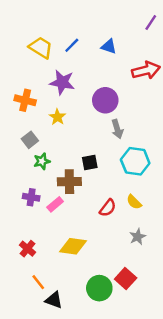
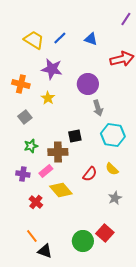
green star: (42, 161) -> (31, 146), moved
purple cross: (31, 197) -> (23, 174), moved
yellow diamond: (73, 246) -> (61, 190), moved, turned 40
red cross: (28, 249) -> (36, 202), moved

